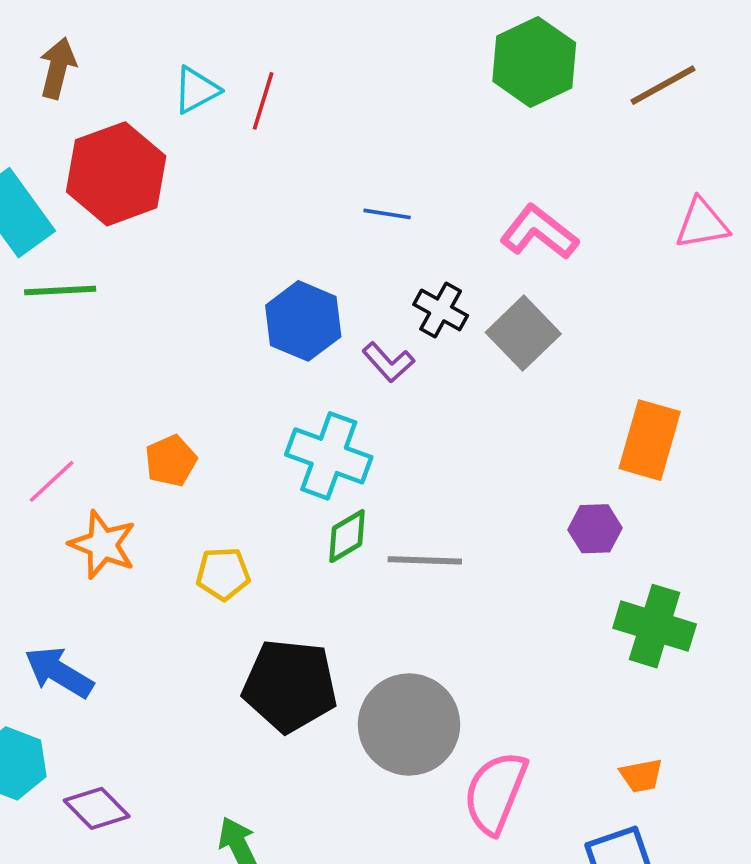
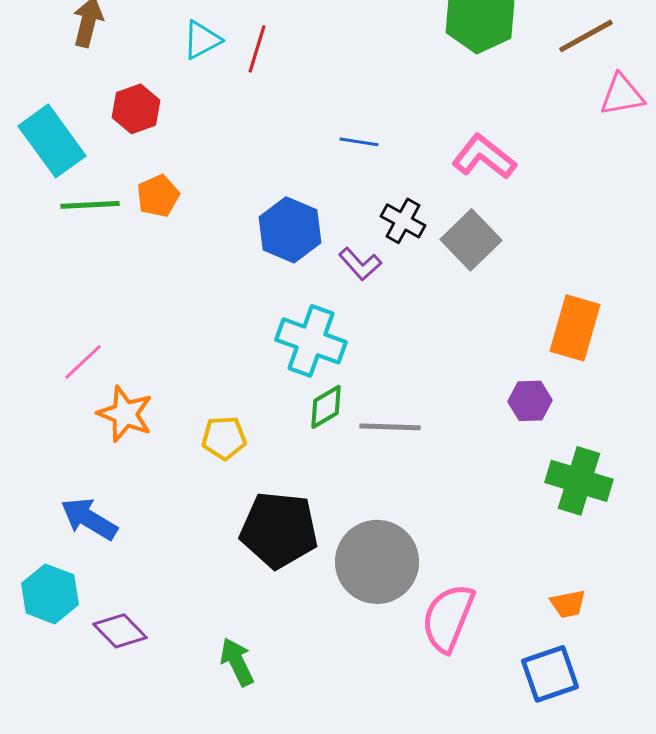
red hexagon: (116, 174) -> (136, 109), size x0.6
pink triangle: (702, 224) -> (622, 95), moved
orange pentagon: (171, 461) -> (158, 196), moved

